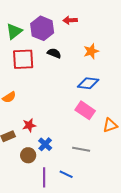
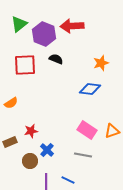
red arrow: (70, 20) -> (72, 26), size x1.6
green triangle: (14, 31) -> (19, 24), moved
orange star: (91, 51) -> (101, 63), moved
pink rectangle: (85, 110) -> (87, 130), moved

